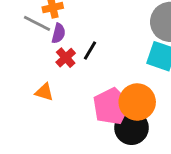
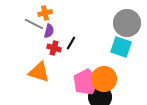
red cross: (66, 58) -> (54, 48), turned -32
orange triangle: (44, 92) -> (39, 72), size x1.6

